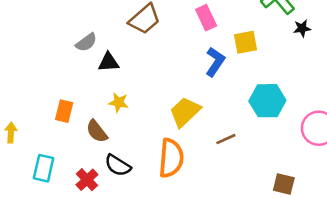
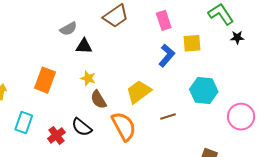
orange rectangle: (64, 111) -> (45, 80), size x1.4
brown semicircle: (97, 131) -> (98, 100), moved
orange semicircle: (171, 158) -> (124, 126), turned -40

